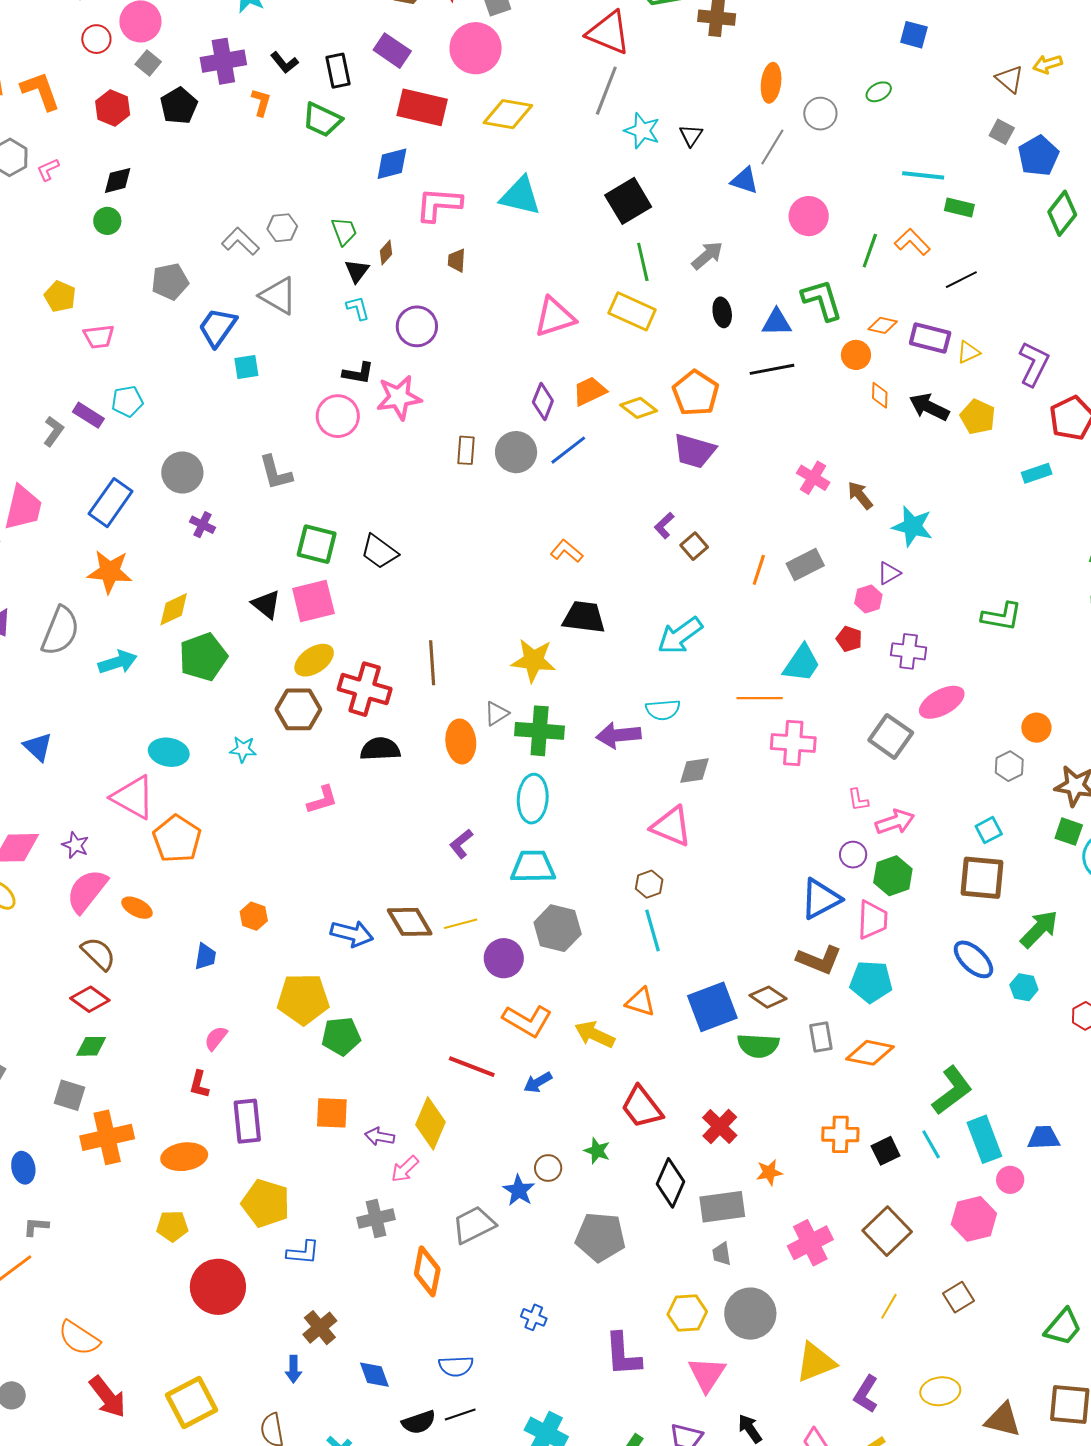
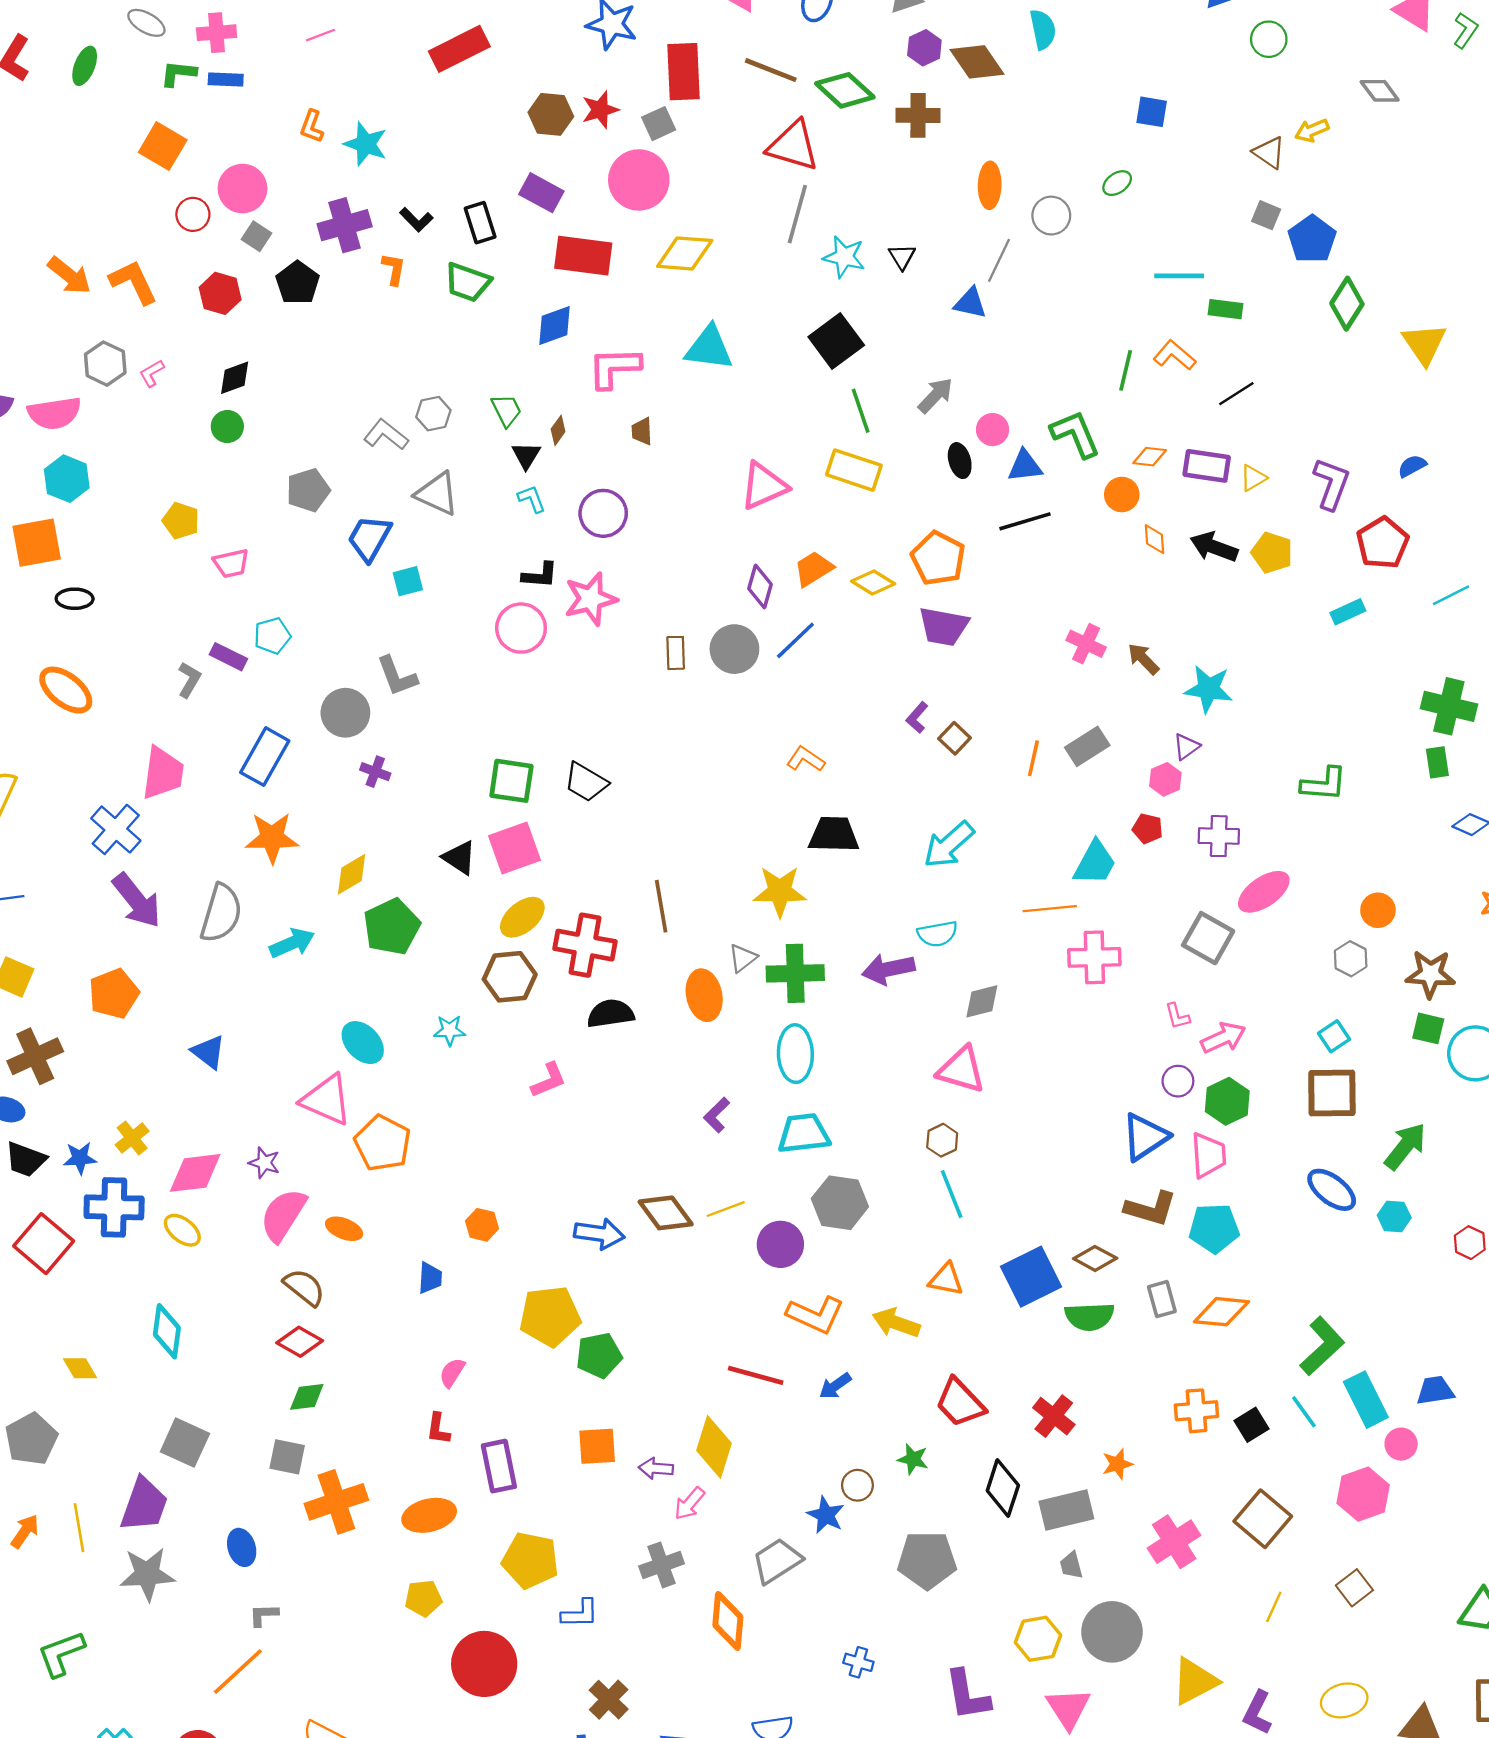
pink circle: (809, 216) -> (993, 430), moved, size x0.7
gray L-shape: (276, 473) -> (397, 676), moved
cyan ellipse: (169, 752) -> (363, 1043), turned 42

